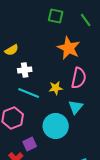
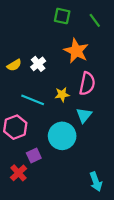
yellow semicircle: (12, 50) -> (14, 65), moved
white cross: (25, 70) -> (38, 64), moved, turned -32

